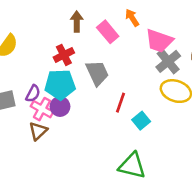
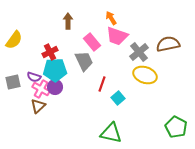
pink rectangle: (108, 32) -> (92, 42), moved
pink trapezoid: (159, 41) -> (117, 36), moved
red cross: (64, 55) -> (50, 52), moved
purple semicircle: (33, 94) -> (34, 77), turned 80

